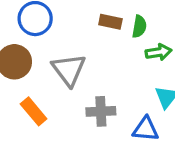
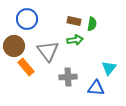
green arrow: (158, 52) -> (75, 40), moved
orange rectangle: (34, 111) -> (26, 67), moved

